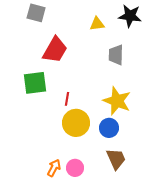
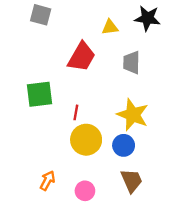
red trapezoid: (55, 50) -> (82, 57), moved
orange arrow: (54, 168) -> (47, 181), moved

